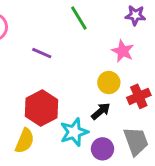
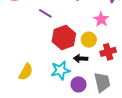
red hexagon: (42, 108) -> (64, 38), moved
black arrow: (101, 111) -> (81, 58), turned -144

